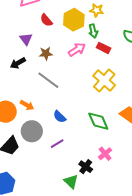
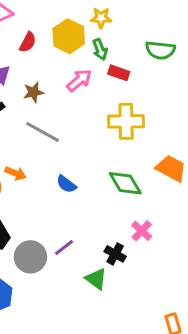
red semicircle: (46, 20) -> (28, 42), turned -104
yellow cross: (104, 81) -> (126, 121), turned -35
gray circle: (32, 131) -> (30, 257), moved
purple line: (57, 144) -> (64, 248), moved

